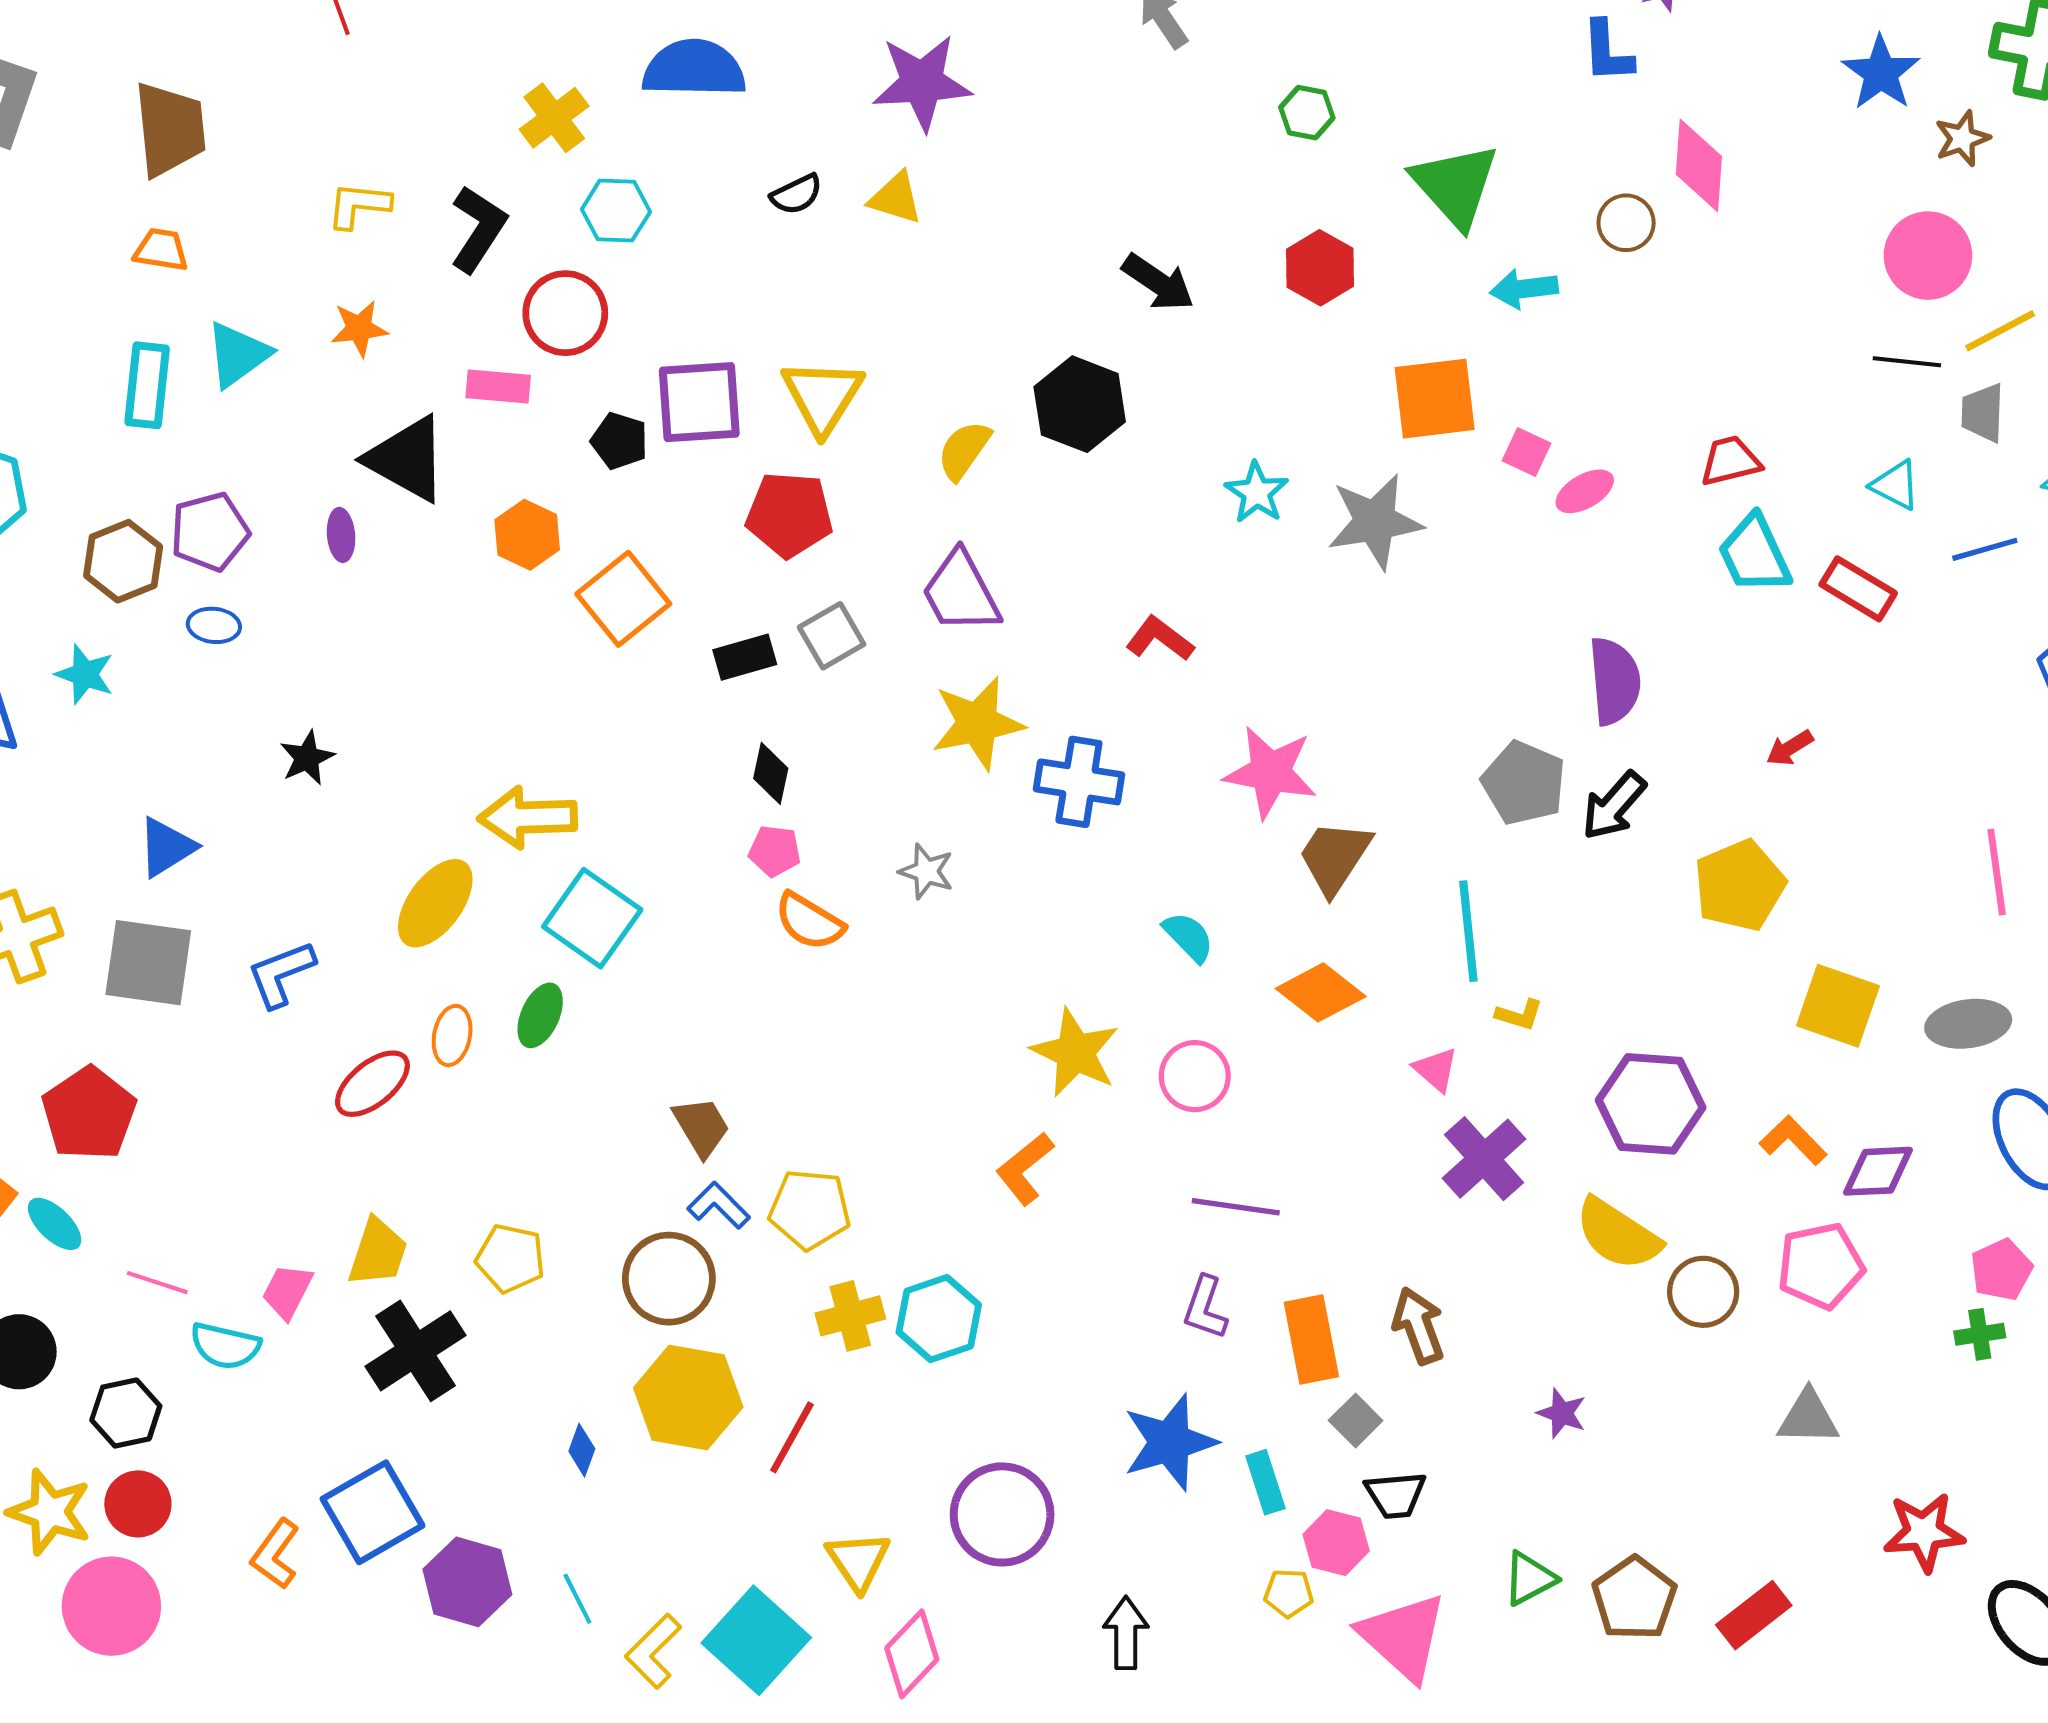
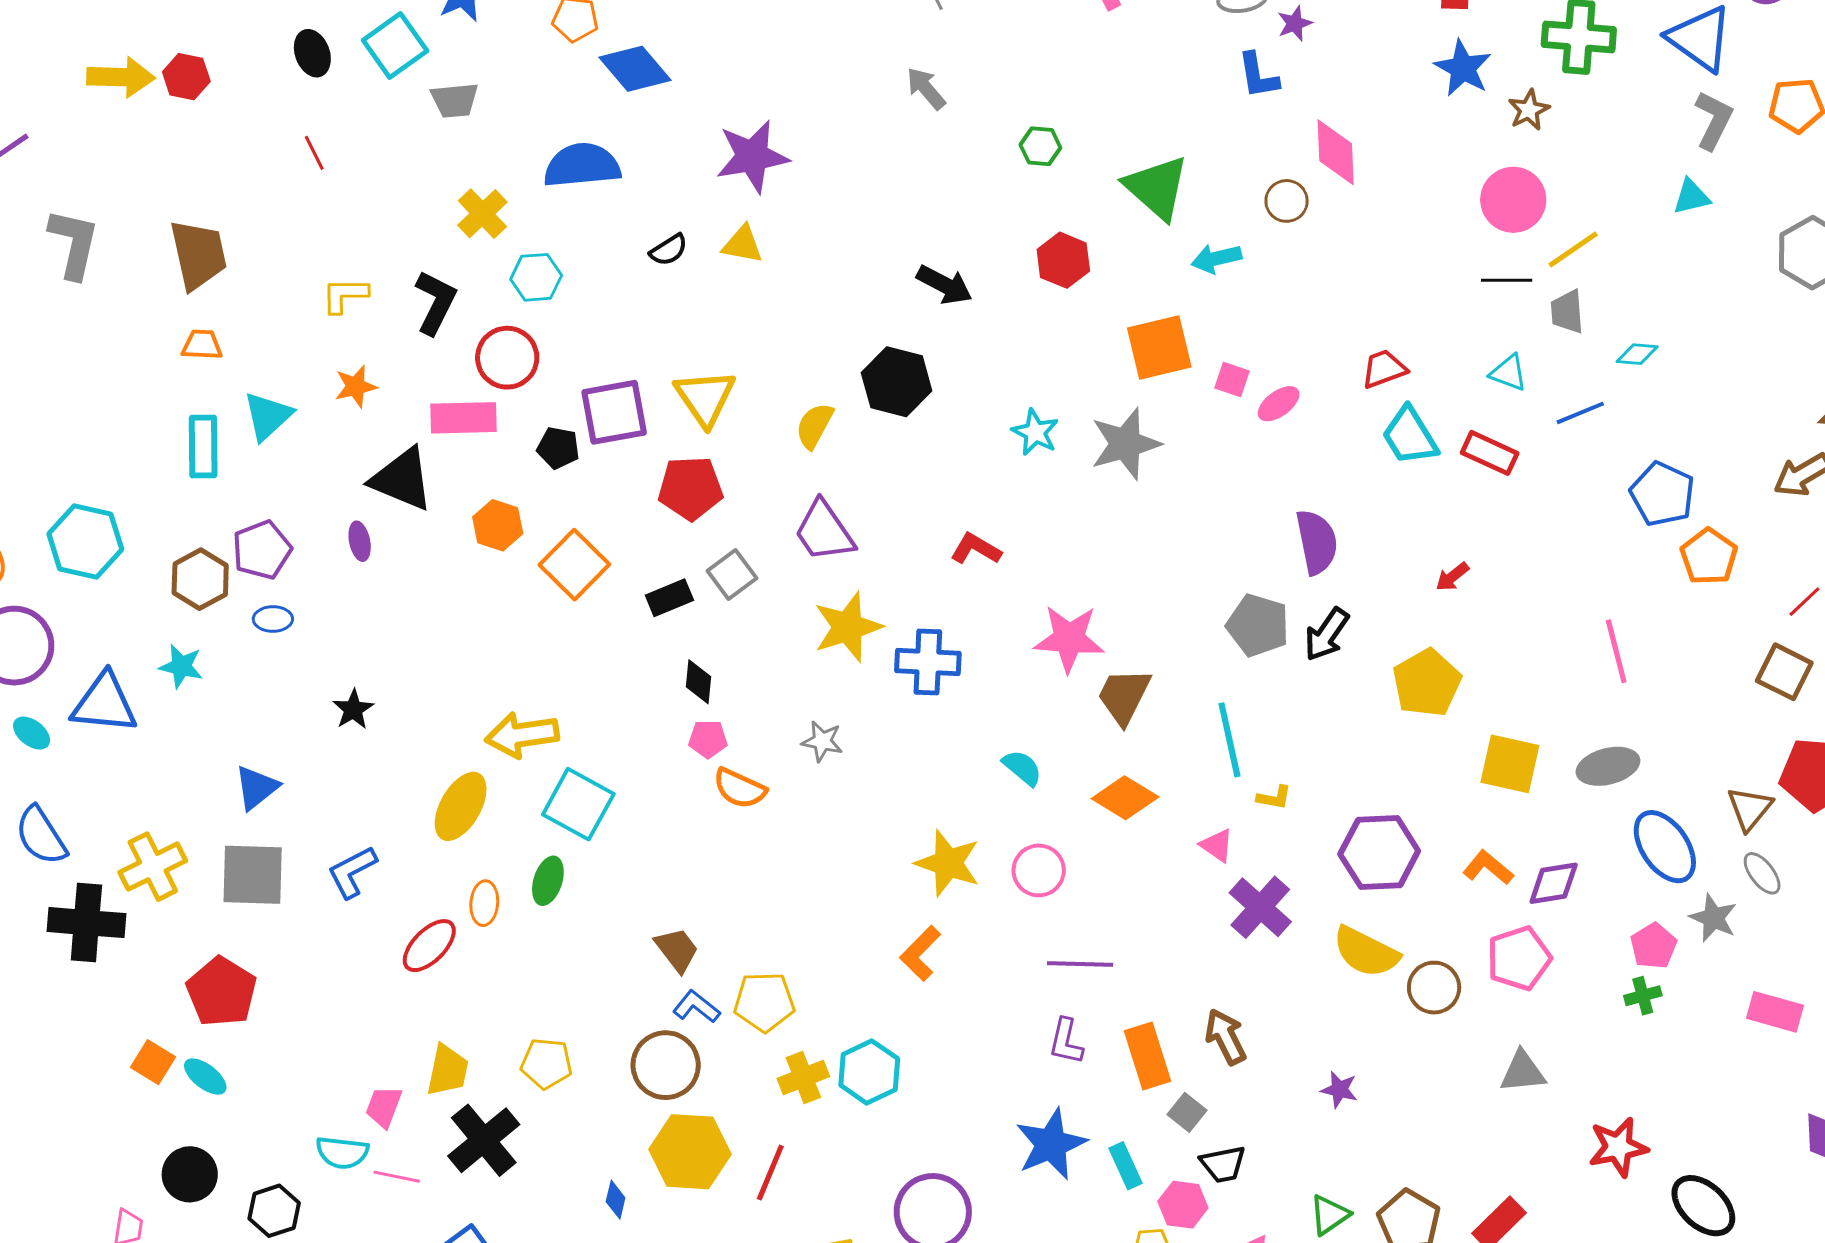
pink rectangle: (498, 387) -> (464, 418), size x1.4
pink line: (157, 1283) -> (397, 1177), moved

